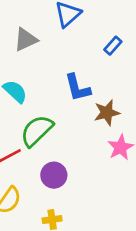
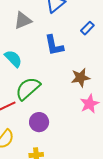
blue L-shape: (78, 88) -> (54, 45), moved

